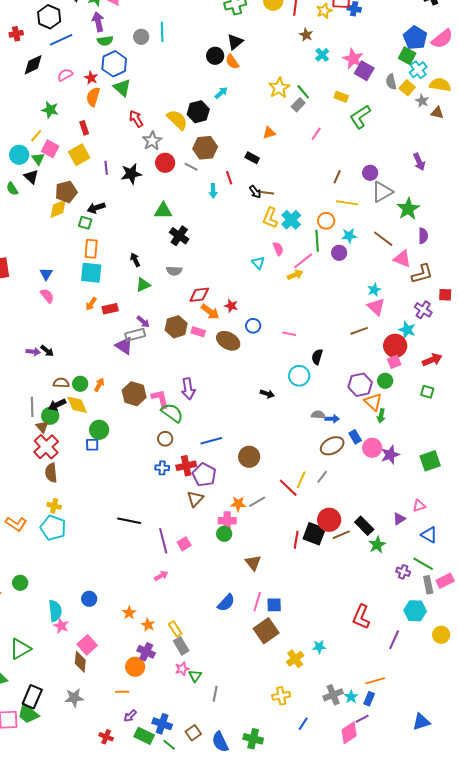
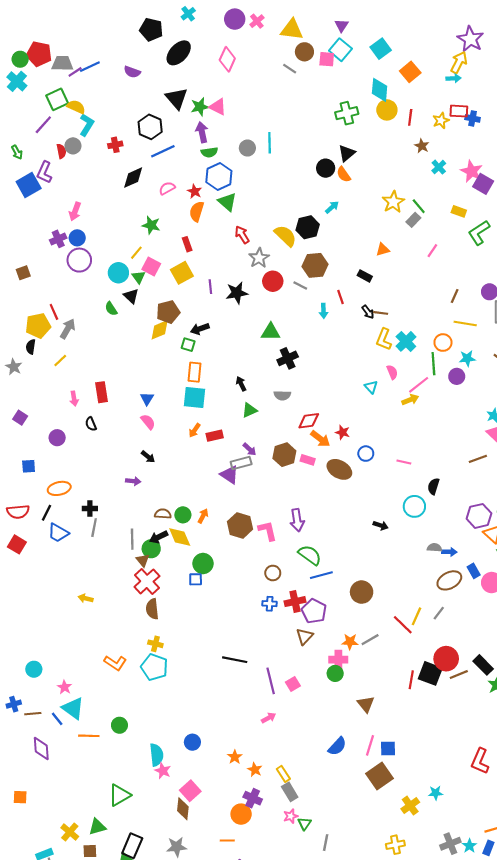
black cross: (179, 236) -> (288, 358), turned 30
black arrow: (47, 351) -> (148, 457), moved
green semicircle: (172, 413) -> (310, 555), moved

